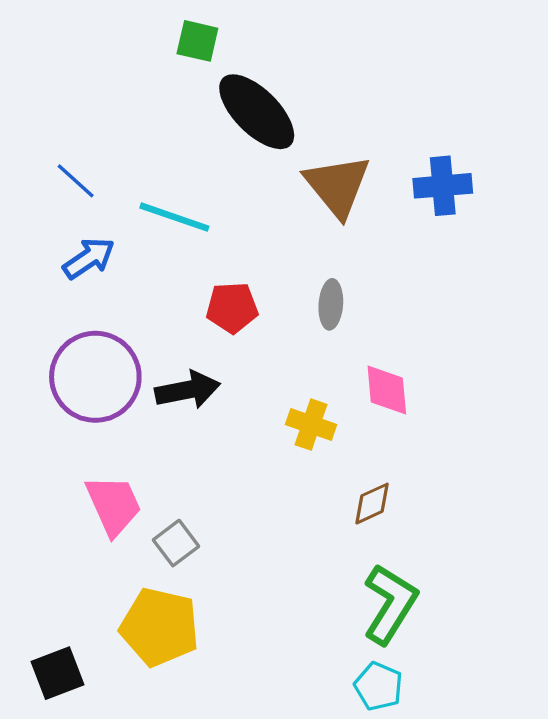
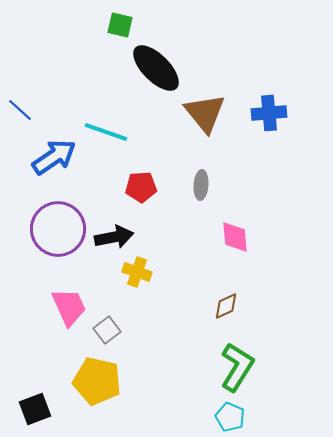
blue line: (76, 181) -> (20, 110), moved
blue arrow: (89, 258) -> (54, 157), size x1.4
yellow cross: (311, 425) -> (137, 272), moved

